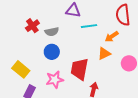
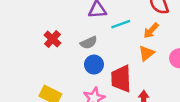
gray semicircle: (52, 32) -> (89, 43), moved
blue circle: (52, 52) -> (94, 65), moved

